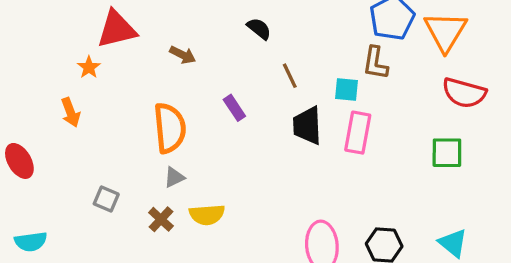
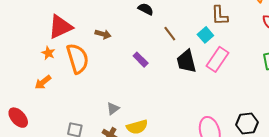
cyan square: (346, 90) -> (205, 35), turned -35
orange arrow: (71, 112) -> (43, 82), turned 84
orange semicircle: (170, 128) -> (78, 58), moved
pink rectangle: (358, 133) -> (217, 59), turned 35

